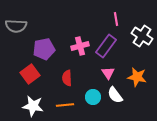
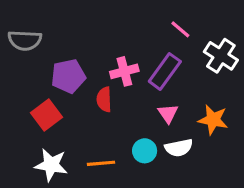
pink line: (116, 19) -> (180, 29), turned -40
red semicircle: (67, 78) -> (104, 99), moved
white semicircle: (115, 95) -> (179, 148), turned -66

